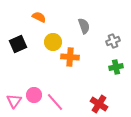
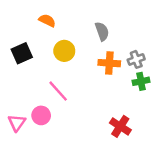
gray cross: (113, 41) -> (136, 59), moved
orange cross: (70, 57) -> (109, 63), moved
pink line: (55, 102) -> (58, 91), moved

